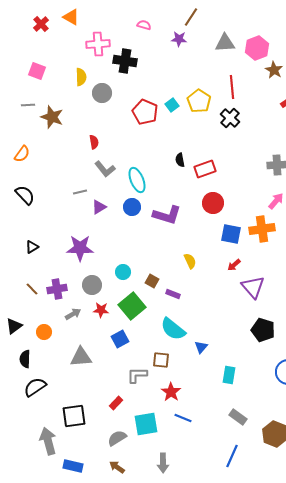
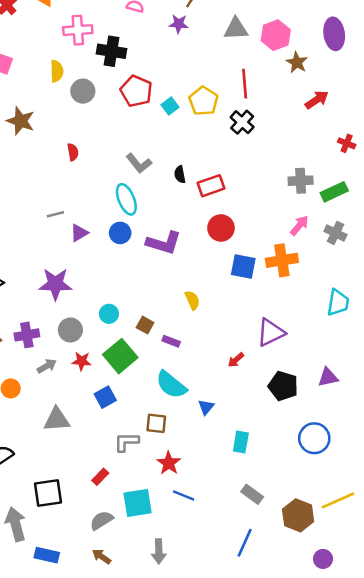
red pentagon: (145, 112) -> (136, 91), moved
gray L-shape: (105, 169) -> (139, 163), moved
red arrow: (234, 265) -> (236, 360), moved
purple triangle: (253, 287) -> (271, 332), turned 45

